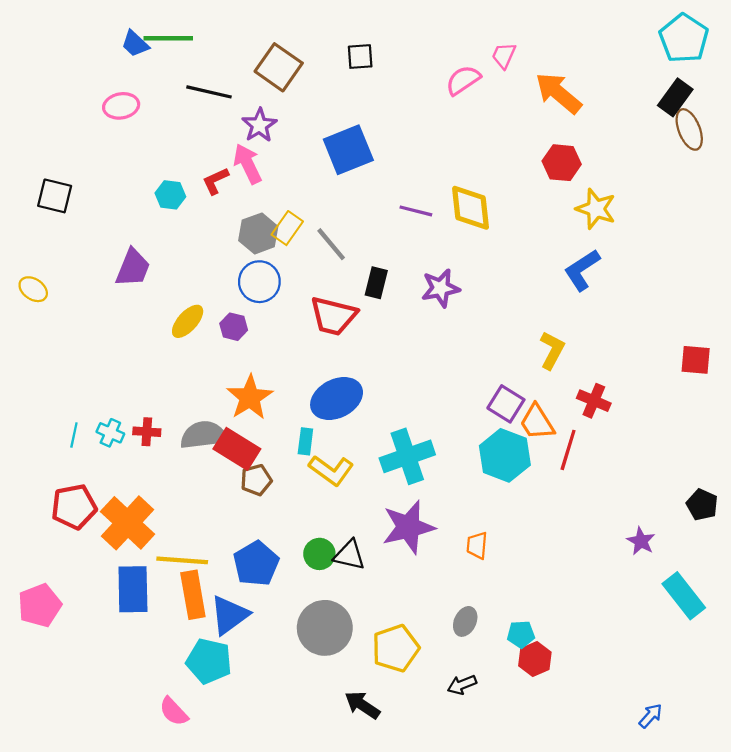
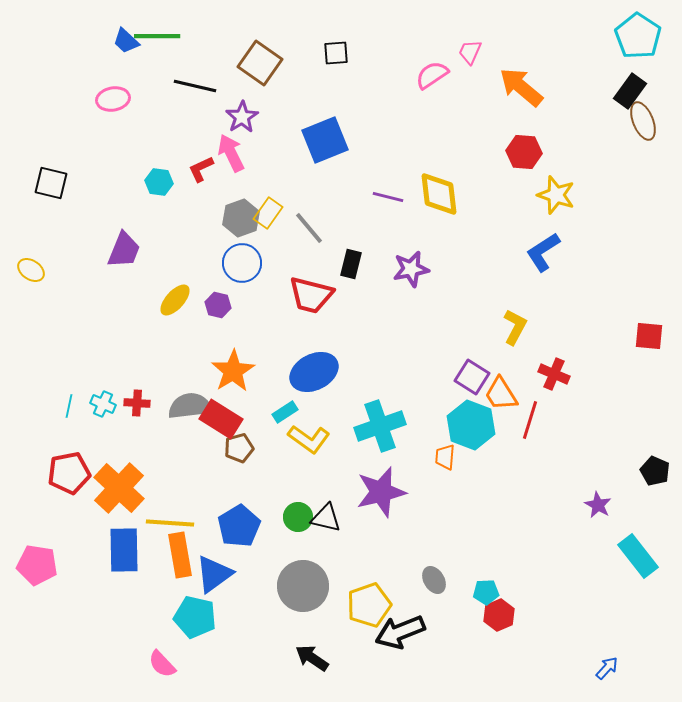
cyan rectangle: (305, 441) -> (285, 412), turned 50
orange trapezoid: (477, 545) -> (445, 457), moved
pink pentagon: (40, 605) -> (37, 565), turned 30
gray ellipse: (465, 621) -> (434, 580), turned -56
black arrow: (462, 685) -> (400, 632), moved, size x1.8
black arrow: (362, 705) -> (312, 658), moved

